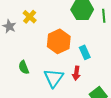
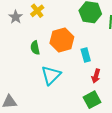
green semicircle: (24, 67) -> (35, 48), moved
red arrow: (76, 73) -> (96, 76), moved

